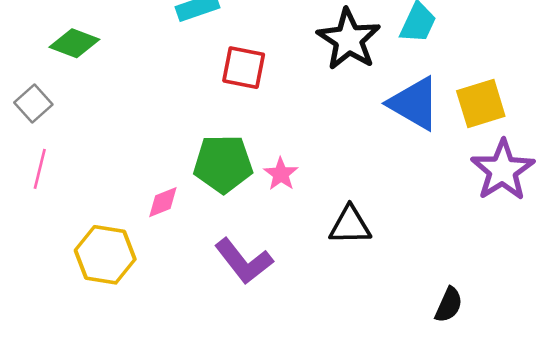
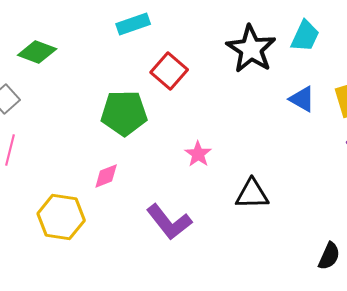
red square: (244, 68) -> (169, 71), turned 30
blue triangle: (414, 103) -> (302, 99), size x0.6
green pentagon: (223, 164) -> (124, 113), moved

